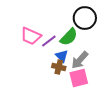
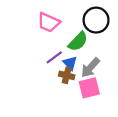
pink trapezoid: (31, 36) -> (49, 22), moved
purple line: (49, 41) -> (54, 57), moved

